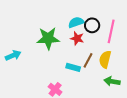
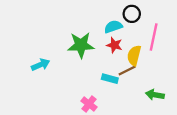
black circle: (92, 25) -> (132, 14), moved
yellow semicircle: (105, 59) -> (134, 55), moved
brown line: (88, 60) -> (127, 71), turned 35

